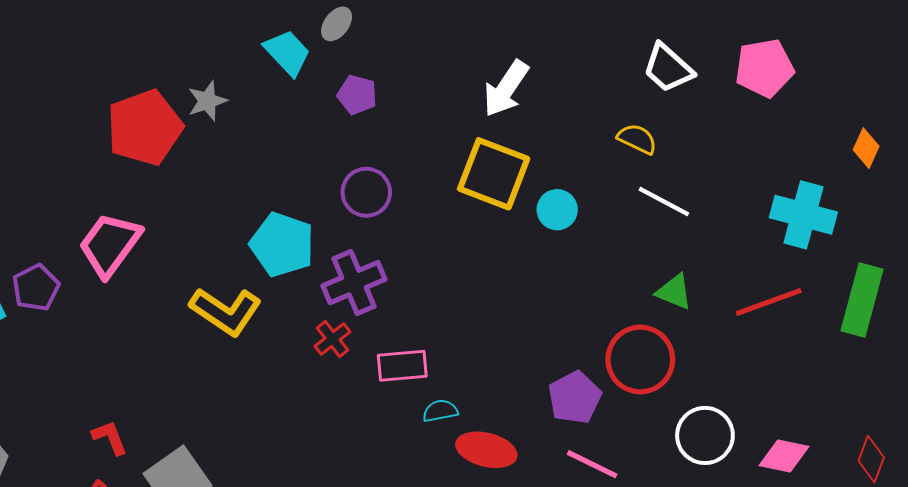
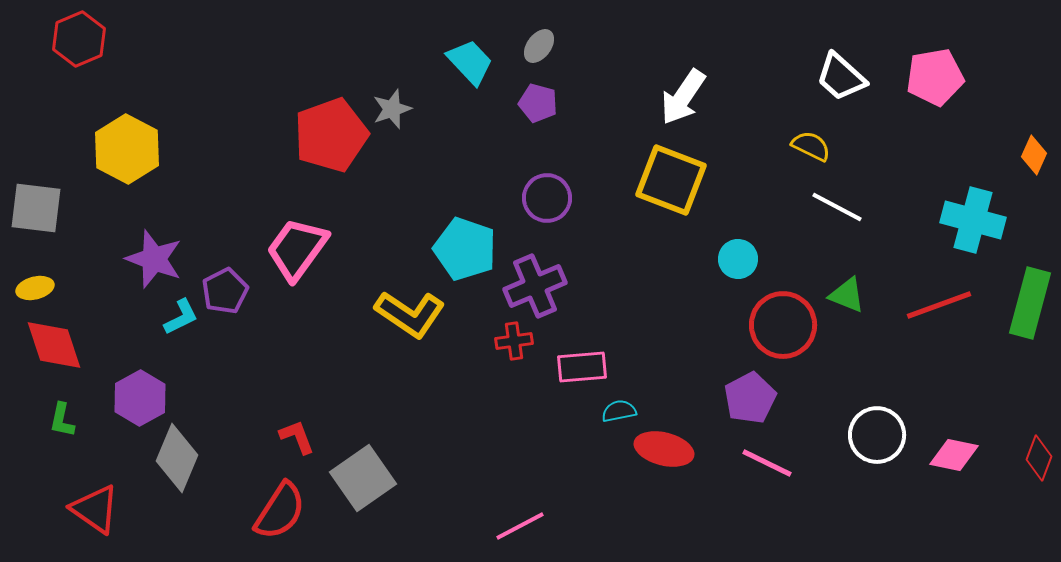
gray ellipse: (337, 24) -> (539, 46), moved
cyan circle: (557, 210) -> (738, 259), moved
red cross: (332, 339) -> (514, 341), turned 30
red circle: (640, 360) -> (783, 325), moved

